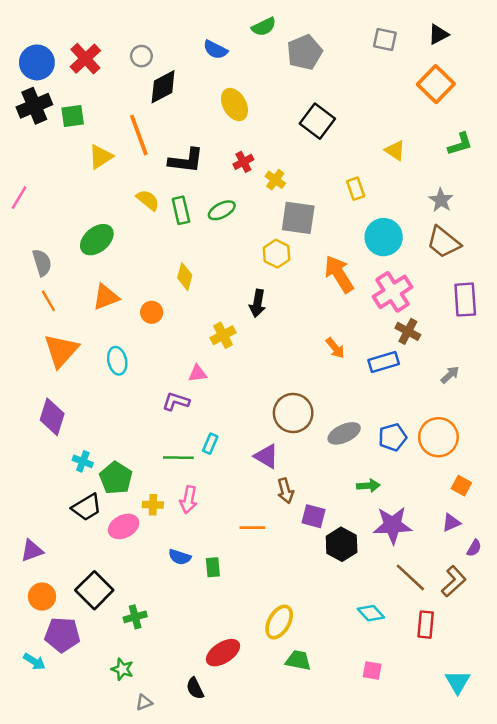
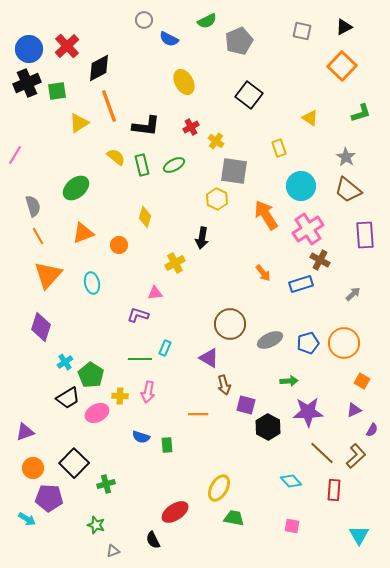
gray circle: (141, 56) -> (144, 20), moved
black diamond: (163, 87) -> (99, 68), moved
cyan cross: (83, 461) -> (65, 362), turned 35

